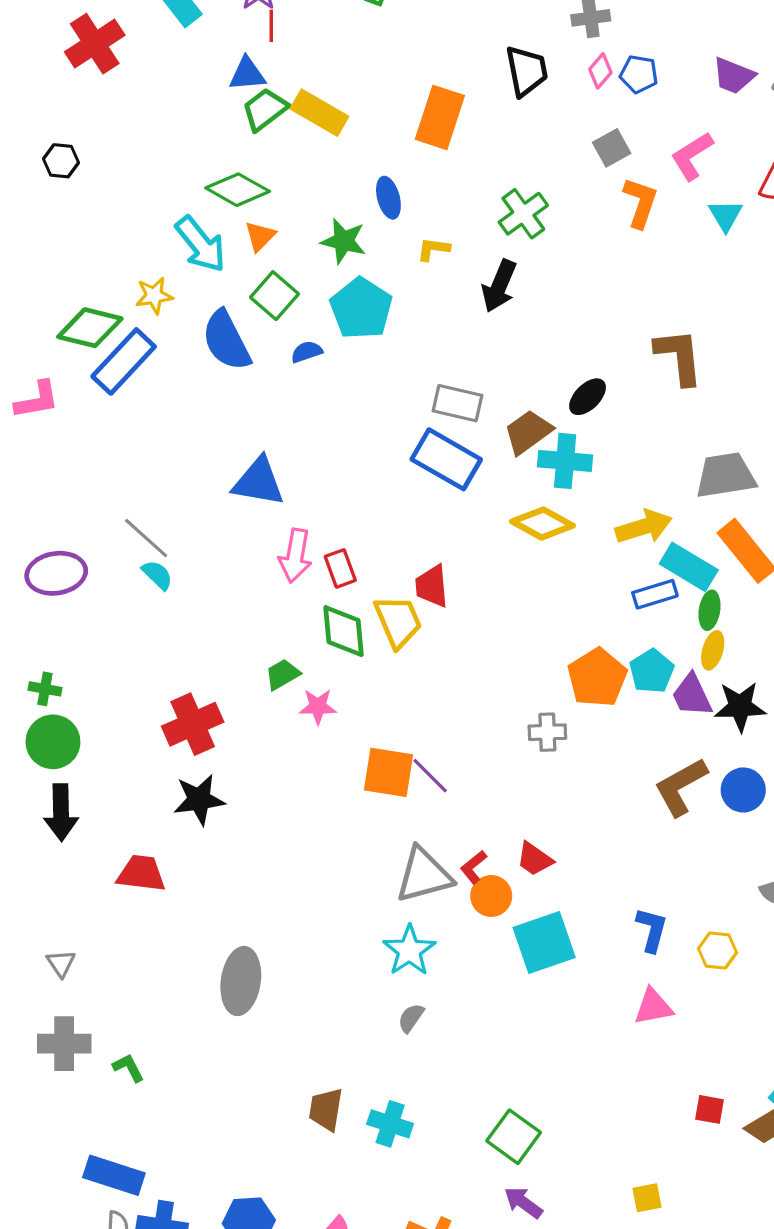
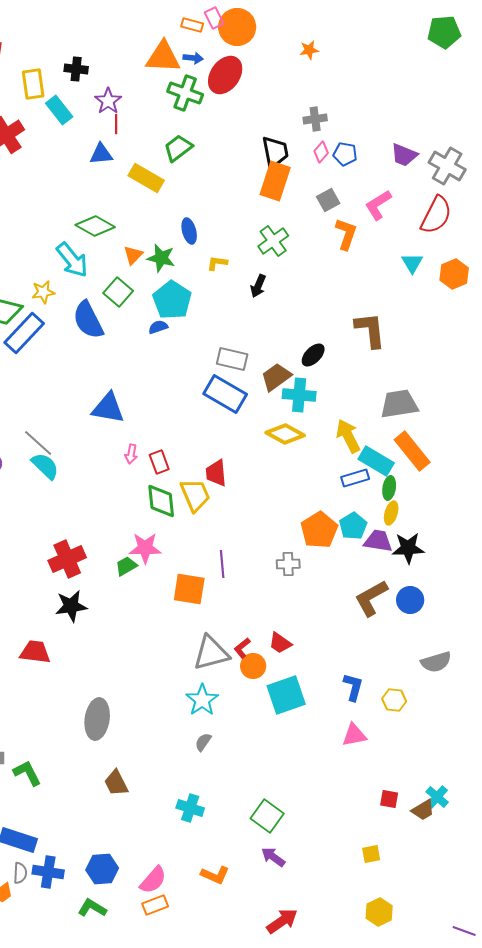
green trapezoid: (265, 109) -> (178, 148), moved
orange rectangle: (440, 117) -> (275, 181), moved
cyan triangle: (726, 215) -> (412, 263), moved
orange triangle: (260, 236) -> (133, 255), moved
black arrow: (499, 286) -> (258, 286), size x0.7
blue semicircle: (307, 352) -> (158, 327), moved
yellow arrow: (644, 527) -> (348, 436), turned -100
pink arrow: (295, 556) -> (131, 454), size x0.6
cyan semicircle: (157, 575) -> (45, 466), size x1.4
green trapezoid: (283, 674) -> (126, 566), moved
purple trapezoid: (692, 695) -> (378, 541), turned 124
pink star: (318, 707) -> (145, 548), size x1.4
purple line: (430, 776) -> (222, 564), moved, turned 40
green L-shape: (128, 1068) -> (27, 773), size x1.4
brown trapezoid: (326, 1109) -> (116, 783), moved, turned -36
yellow square: (647, 1198) -> (371, 854), moved

